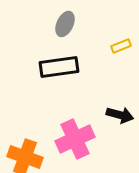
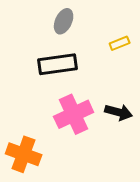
pink cross: (75, 139) -> (74, 114), moved

